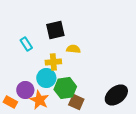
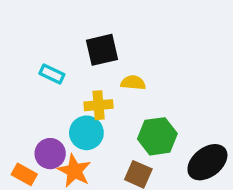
cyan rectangle: (26, 44) -> (52, 74), turned -32
green hexagon: (65, 88) -> (157, 136), moved

